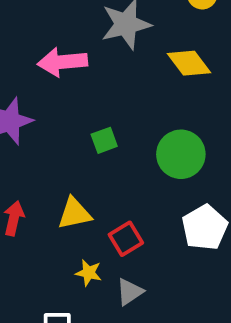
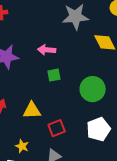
pink arrow: (62, 62) -> (47, 50), moved, size x0.7
yellow star: (89, 273) -> (22, 146), moved

